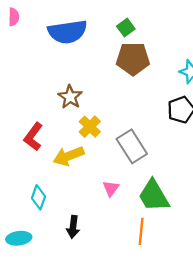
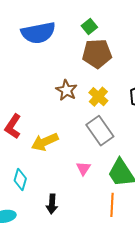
brown star: (70, 97) -> (67, 90), moved
yellow cross: (90, 127) -> (98, 97), moved

